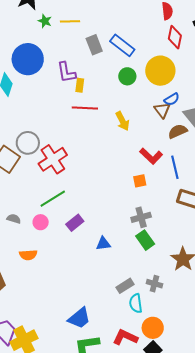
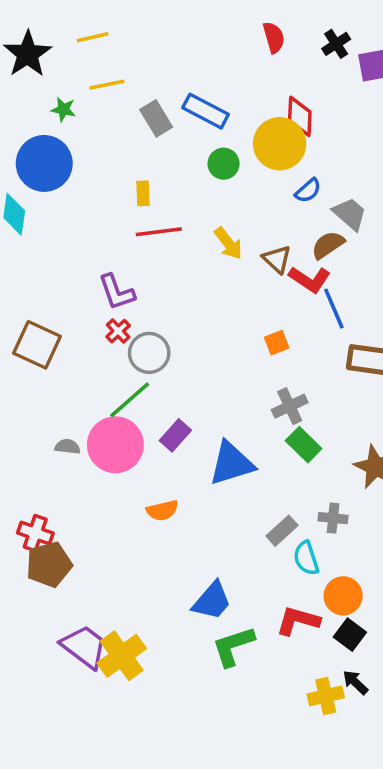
green star: (45, 21) -> (63, 109), moved
red diamond: (175, 37) -> (300, 116), moved
purple L-shape: (66, 72) -> (117, 292), moved
brown triangle: (162, 110) -> (277, 259), moved
gray circle: (28, 143) -> (149, 353), moved
red L-shape: (151, 156) -> (310, 279), moved
red cross: (53, 159) -> (118, 331), size x0.5
pink circle: (41, 222) -> (115, 445), size x2.0
blue triangle: (103, 244) -> (231, 463), size x1.8
orange semicircle: (28, 255) -> (162, 510), moved

